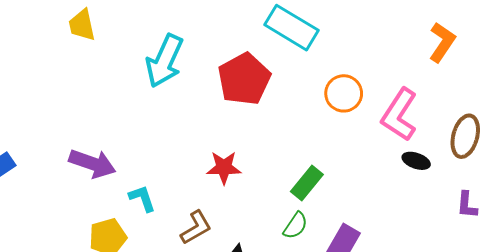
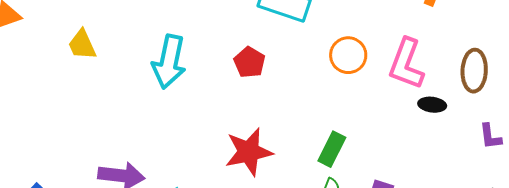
red pentagon: (244, 79) -> (249, 62), size x0.6
red star: (224, 168) -> (249, 152), size x1.4

